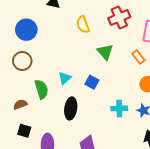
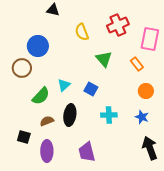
blue circle: (26, 30) -> (38, 46), moved
green semicircle: (41, 89) -> (41, 96), turned 60
brown semicircle: (20, 104) -> (47, 121), moved
cyan cross: (119, 108) -> (109, 115), moved

